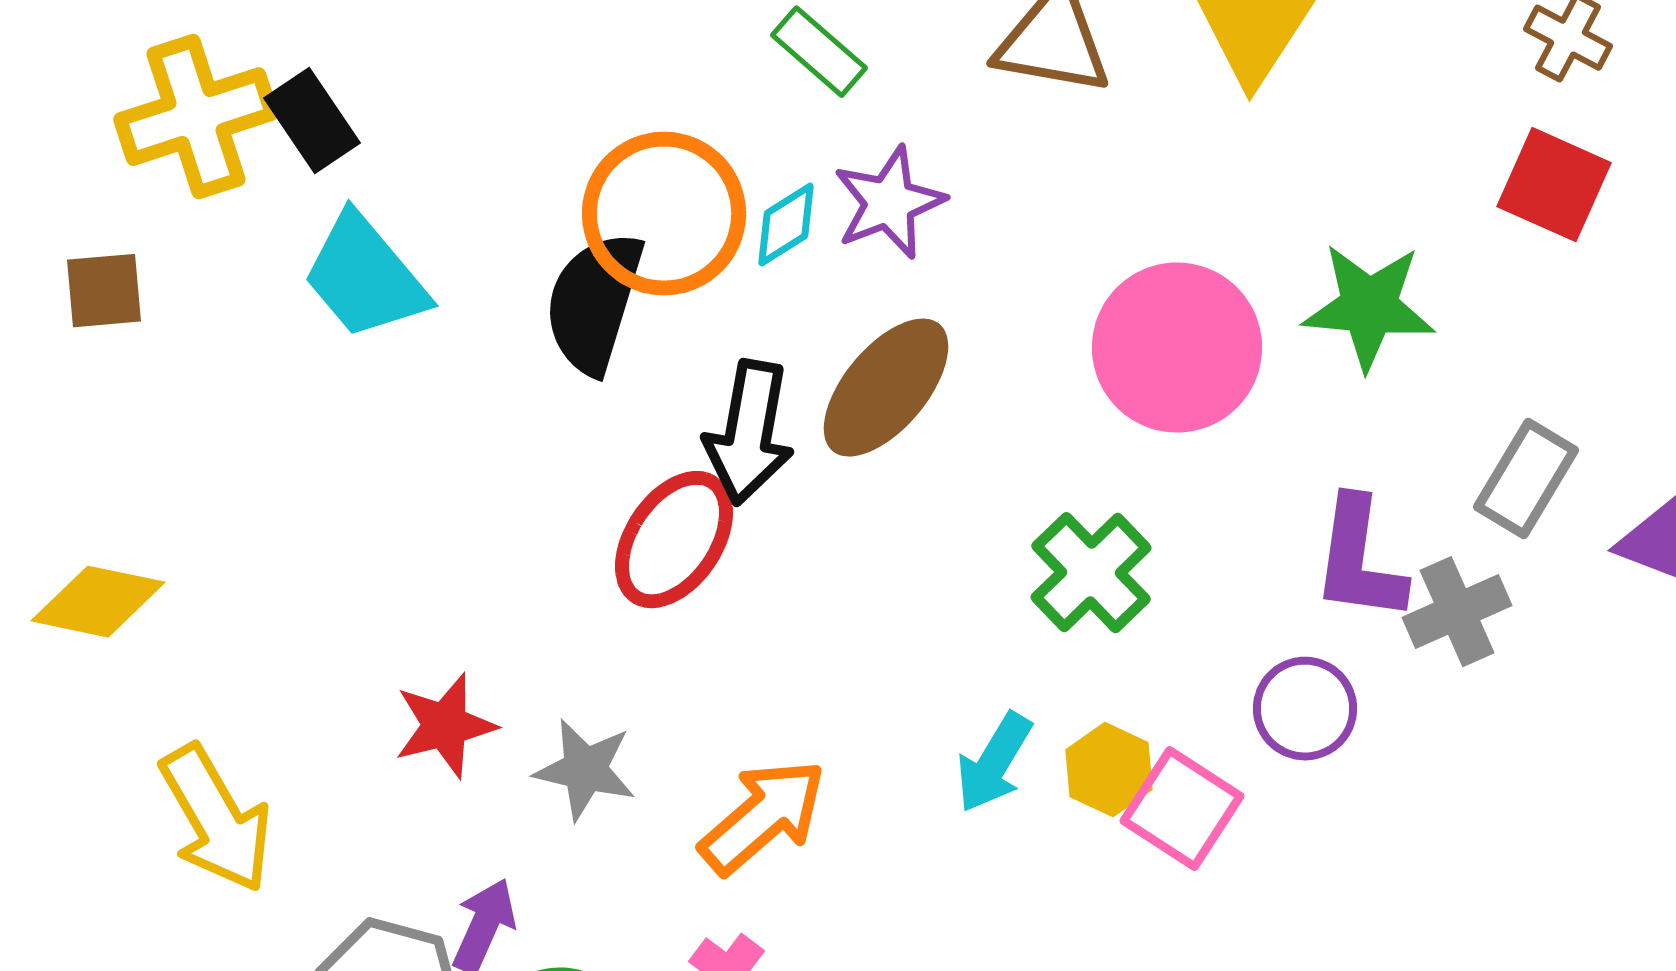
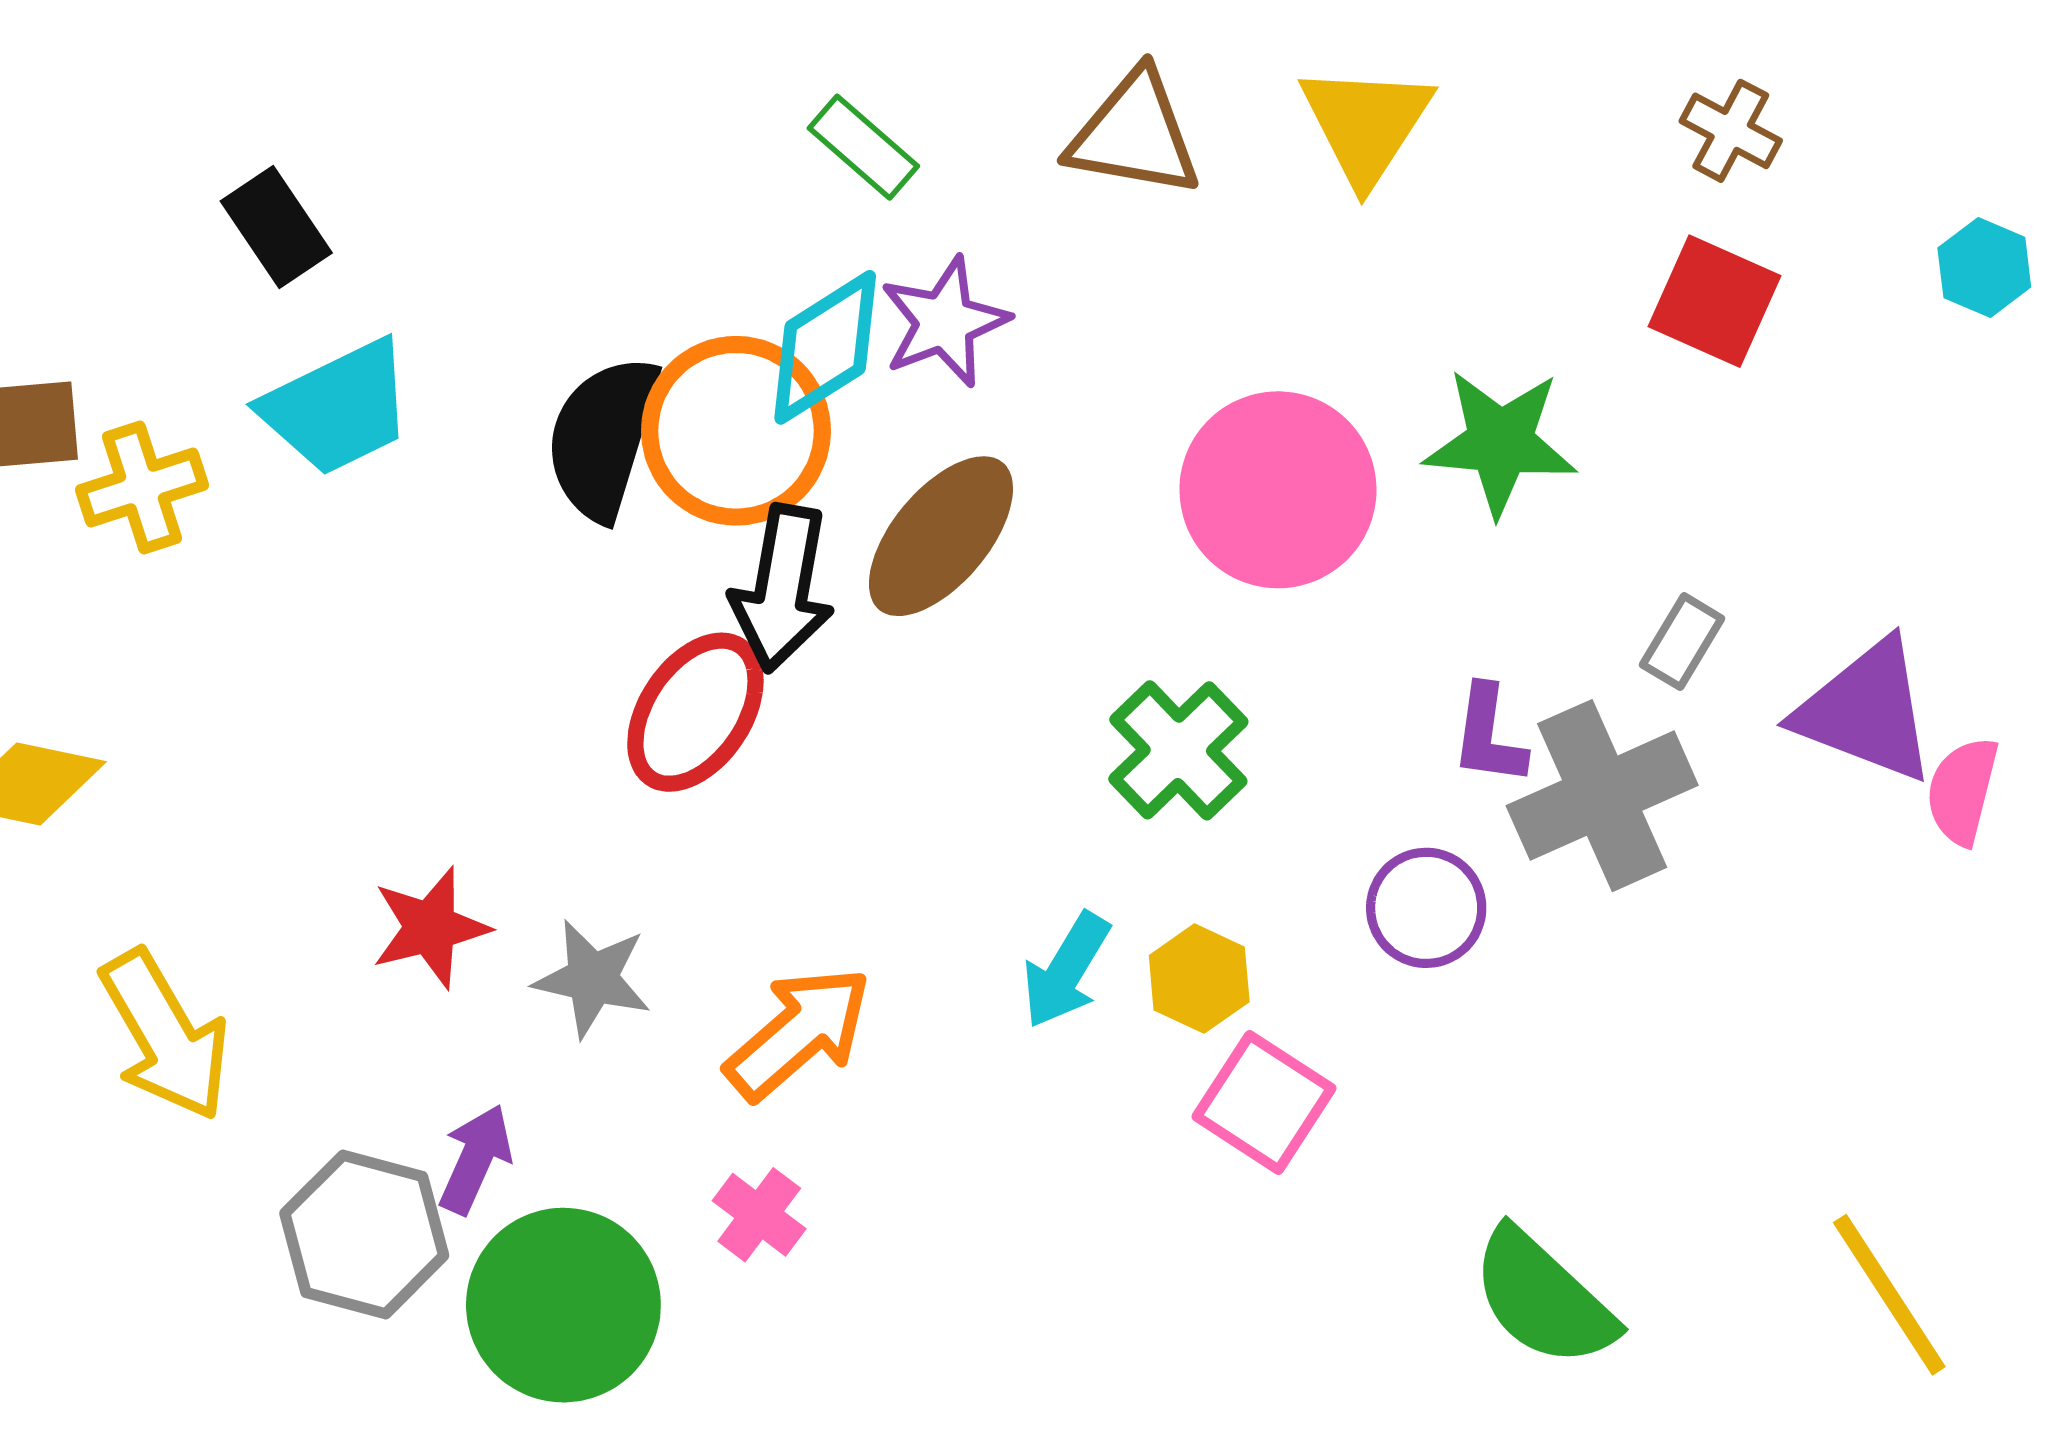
yellow cross: (196, 117) -> (142, 488), moved, size x0.7
orange circle: (664, 214) -> (736, 431), moved
cyan diamond: (786, 225) -> (825, 347), size x1.6
cyan trapezoid: (365, 277) -> (338, 408), turned -76
gray rectangle: (1526, 479) -> (1682, 642), size x0.7
purple L-shape: (1359, 560) -> (1489, 735), size x0.7
gray cross: (1457, 612) -> (1602, 796), size x1.5
pink square: (1182, 809) -> (1264, 1102), moved

